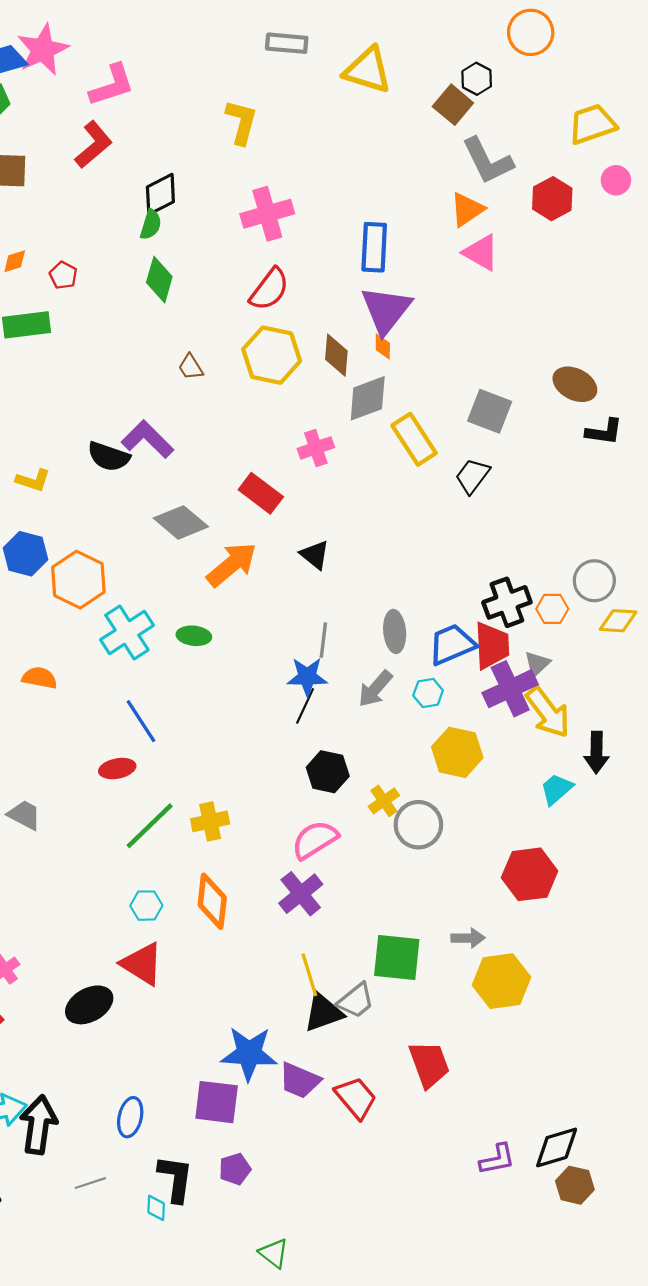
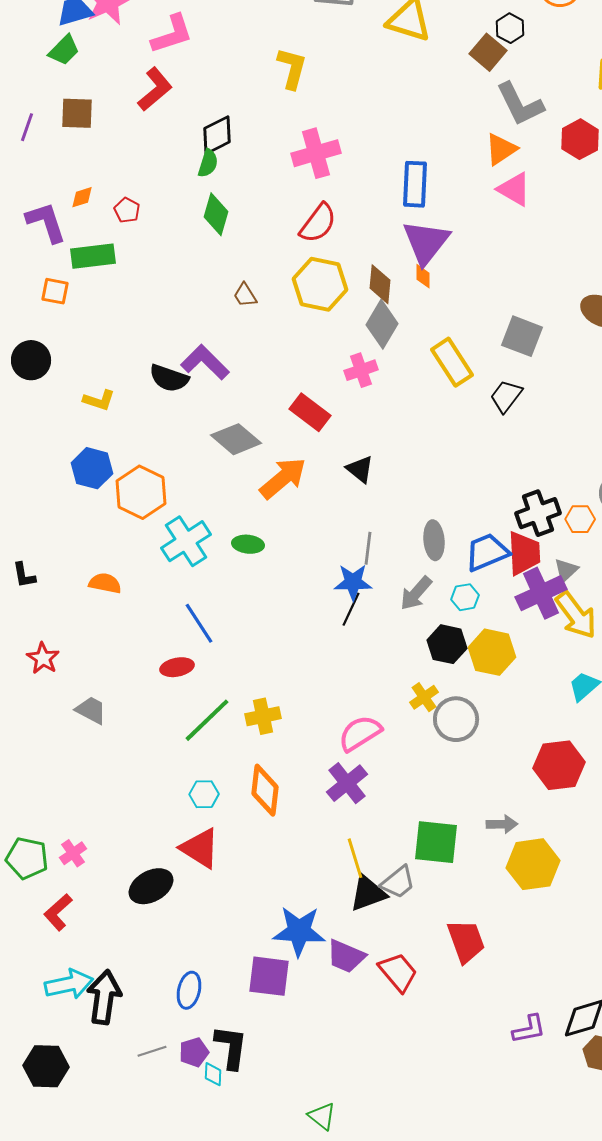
gray diamond: (368, 398) -> (382, 324), moved, turned -39
black hexagon: (328, 772) -> (447, 644), moved
purple pentagon: (235, 1169) -> (194, 1052), moved

